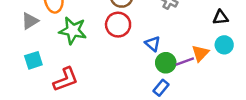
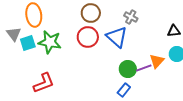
gray triangle: (30, 21) -> (14, 34), turned -35
blue triangle: (153, 44) -> (117, 37), moved, size x1.6
cyan square: (33, 60) -> (28, 43), moved

